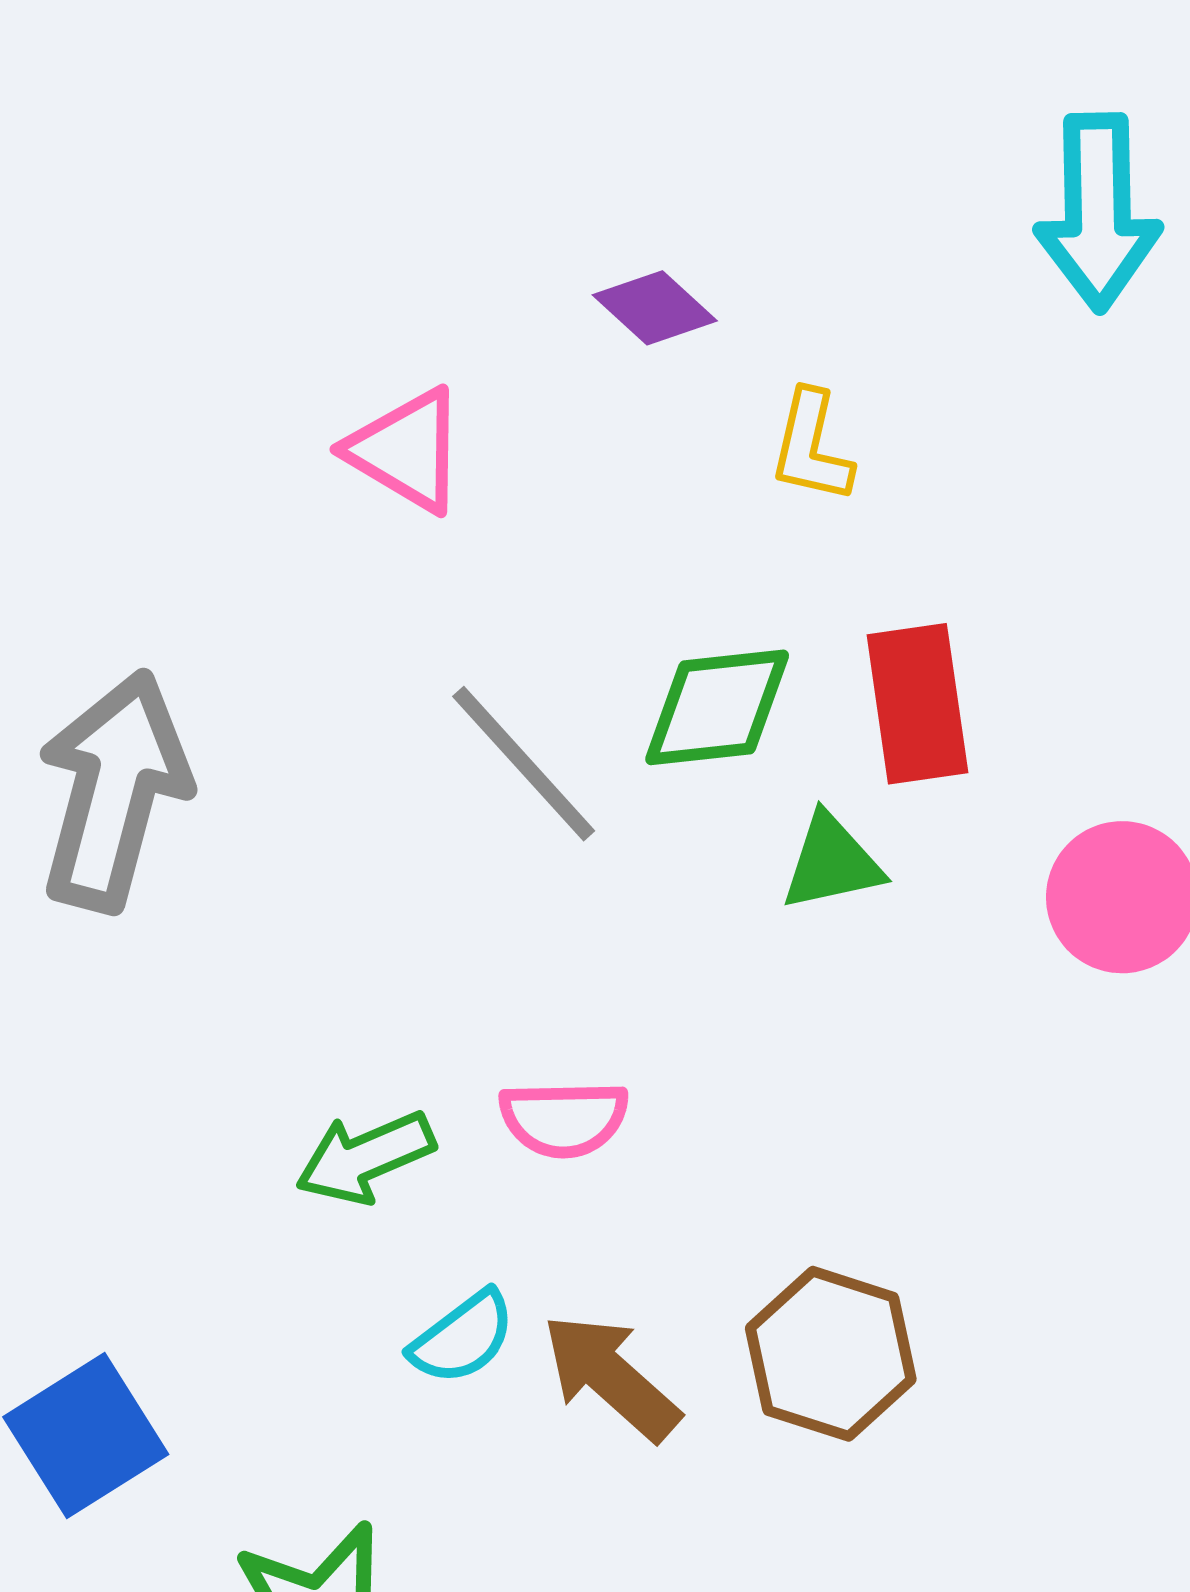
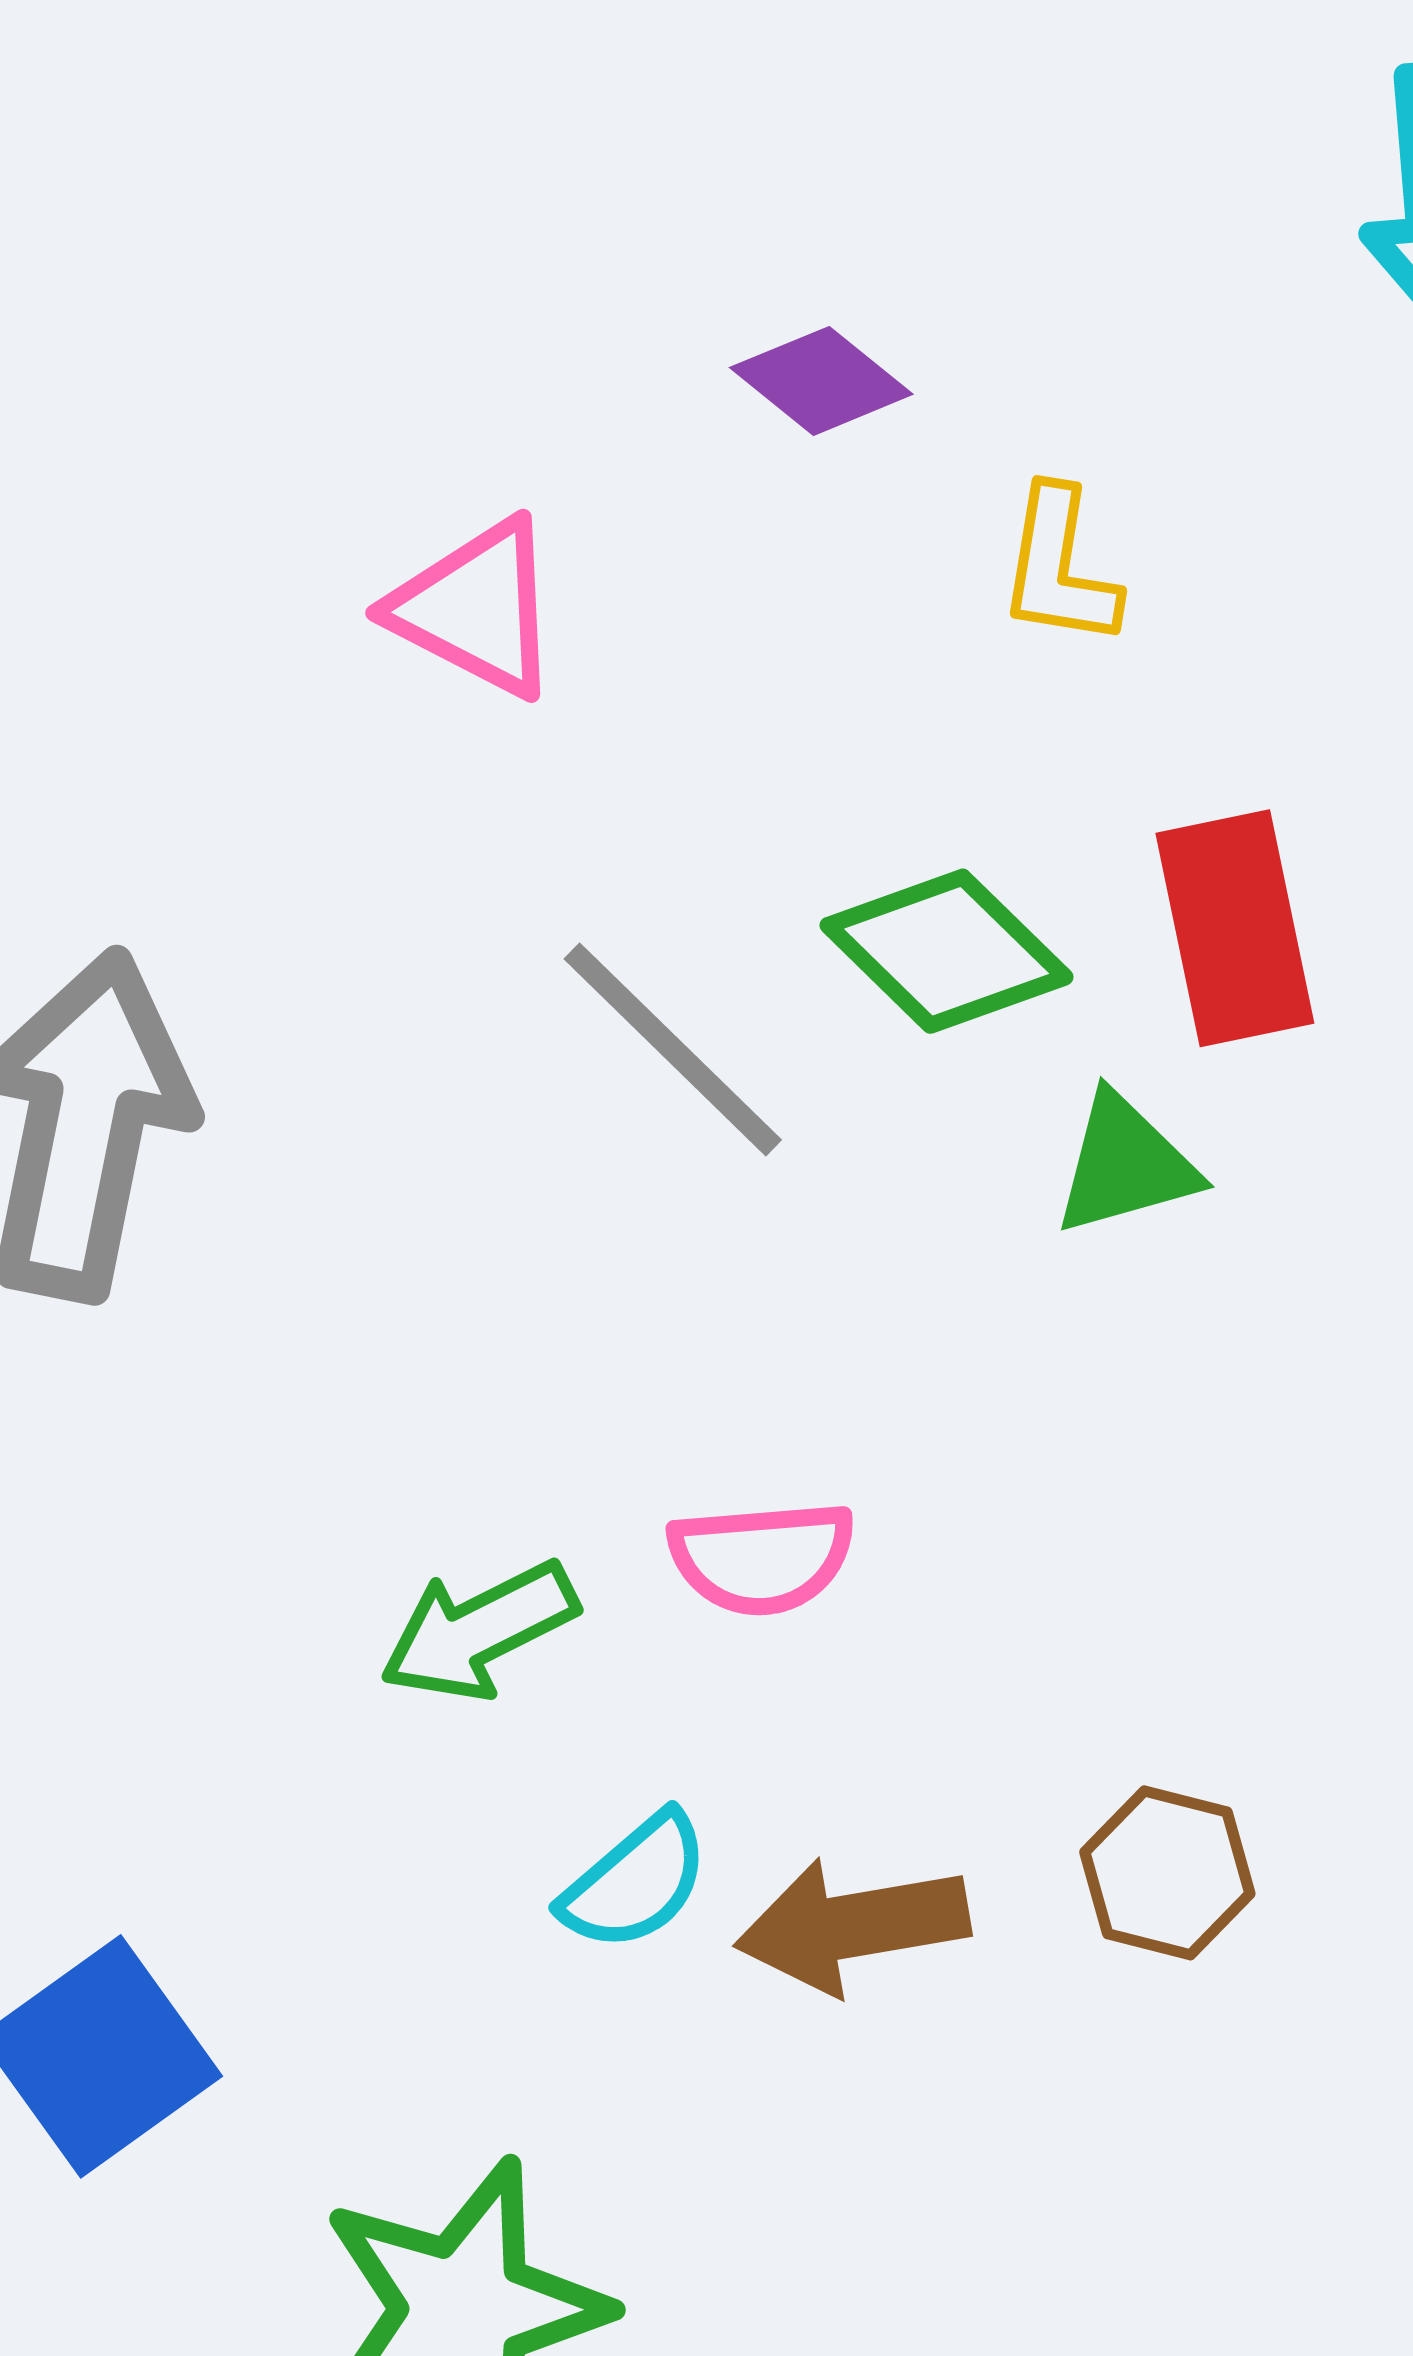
green diamond: (717, 707) -> (947, 951), turned 54
brown hexagon: (831, 1354) -> (1167, 1873), size x0.7
brown arrow: (611, 1377) -> (852, 1926), turned -48

